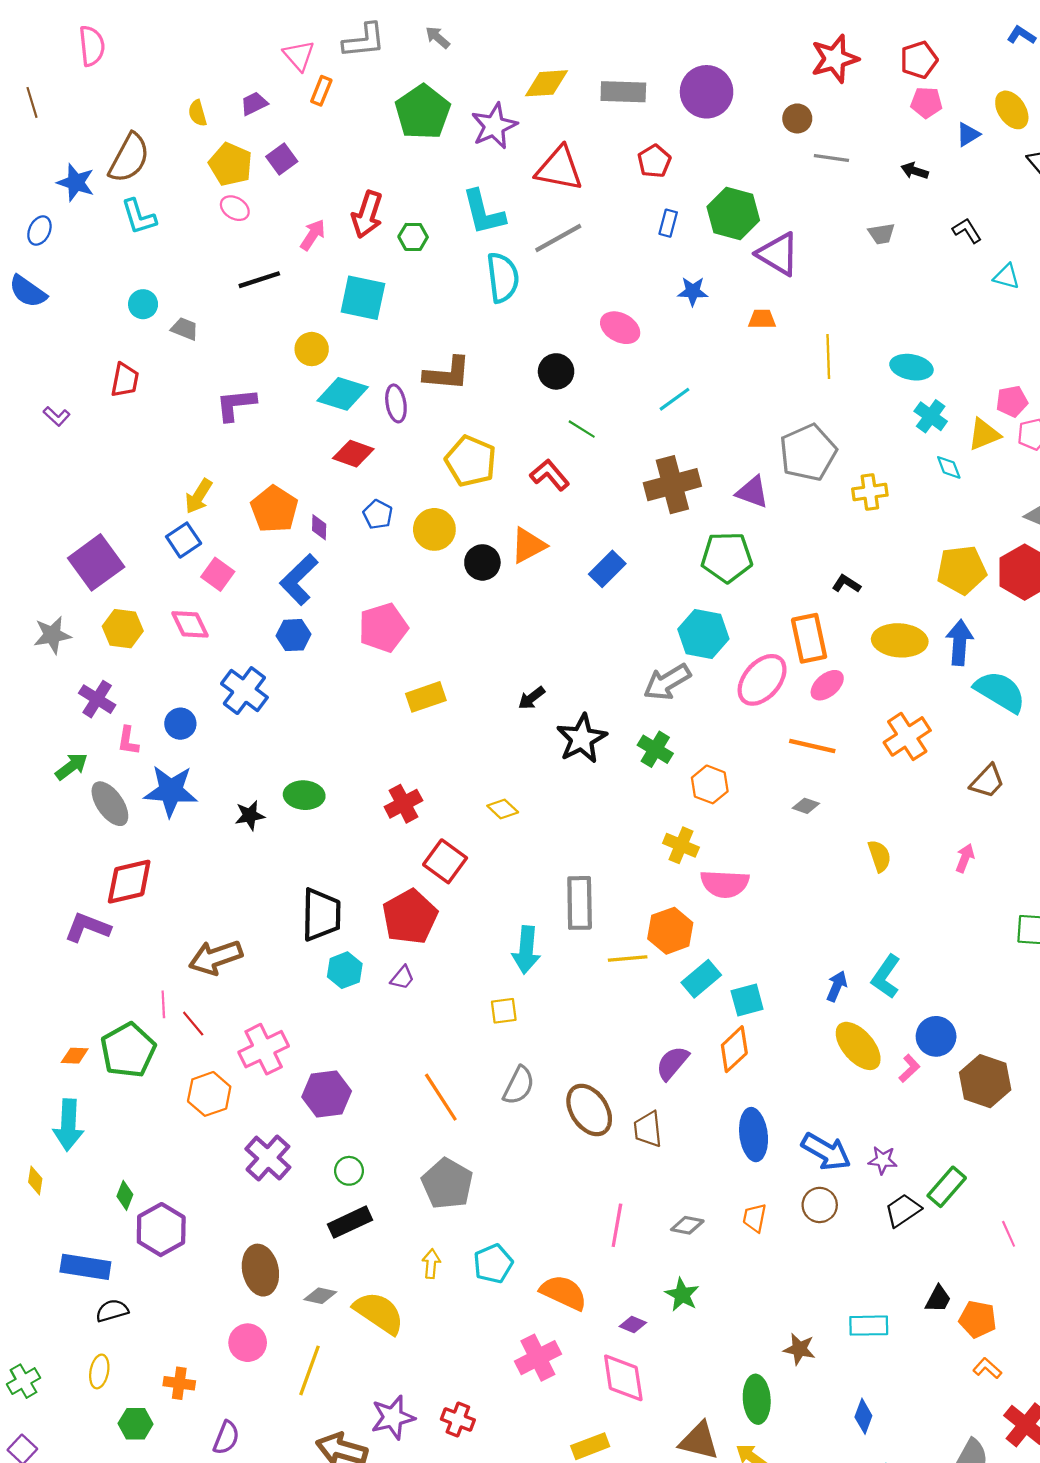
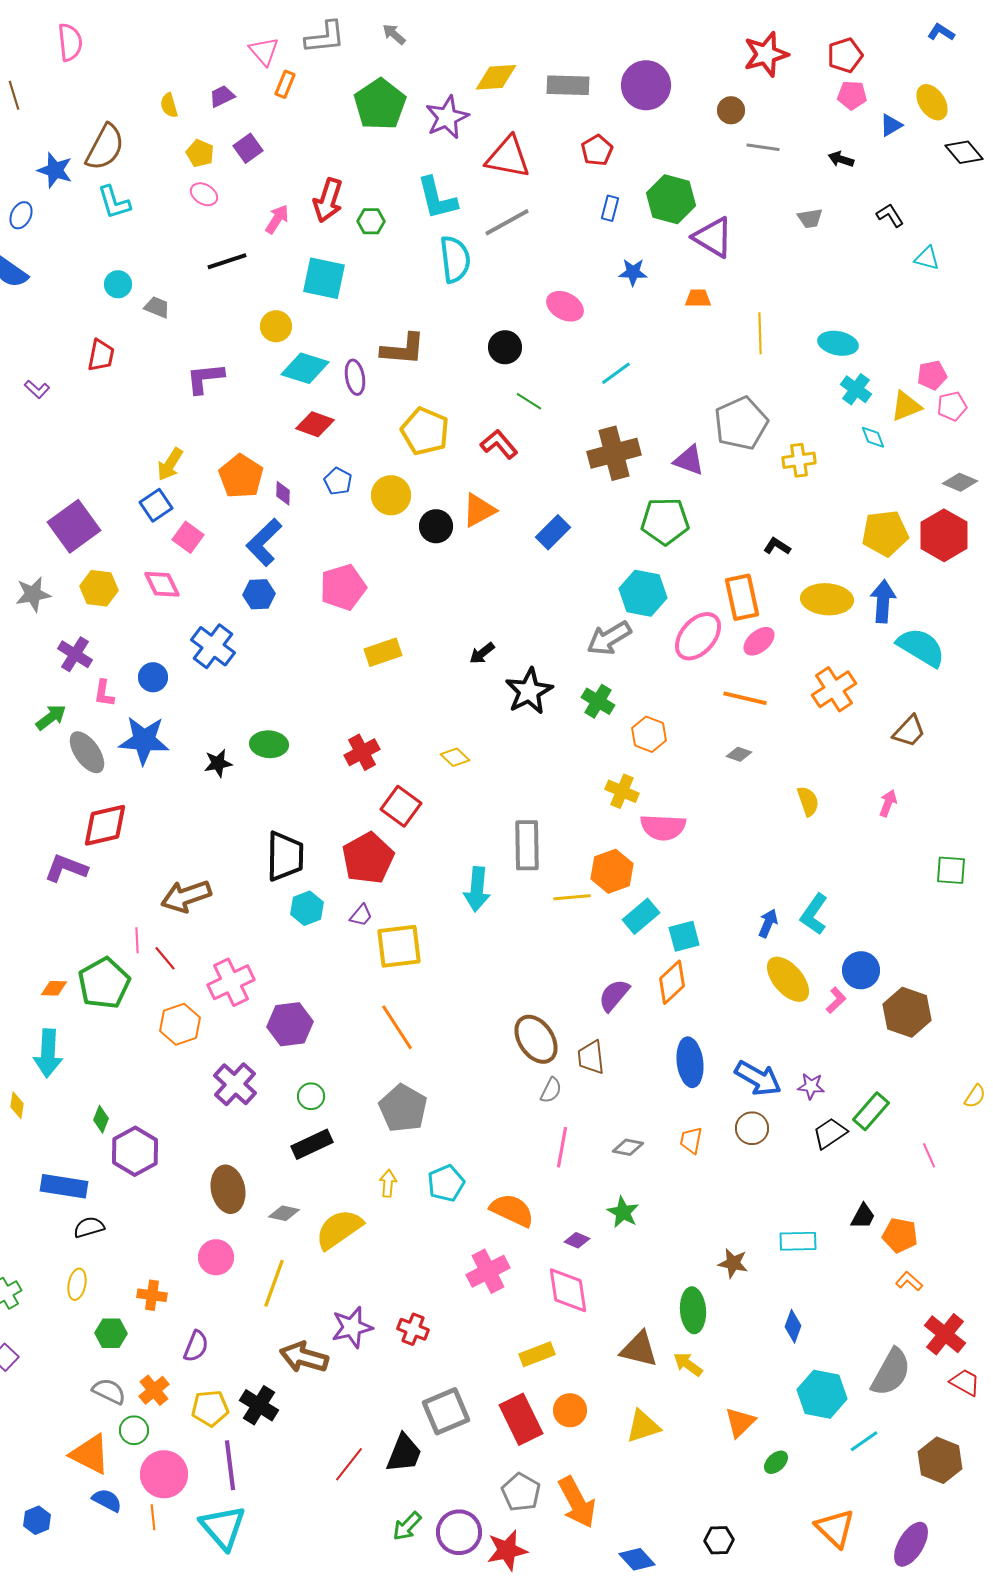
yellow pentagon: (231, 164) -> (200, 153), size x0.7
yellow square: (504, 1011) -> (399, 946), moved, size x1.8
gray semicircle: (519, 1085) -> (551, 1090), moved, size x0.7
yellow semicircle: (379, 1313) -> (339, 1229), turned -69

